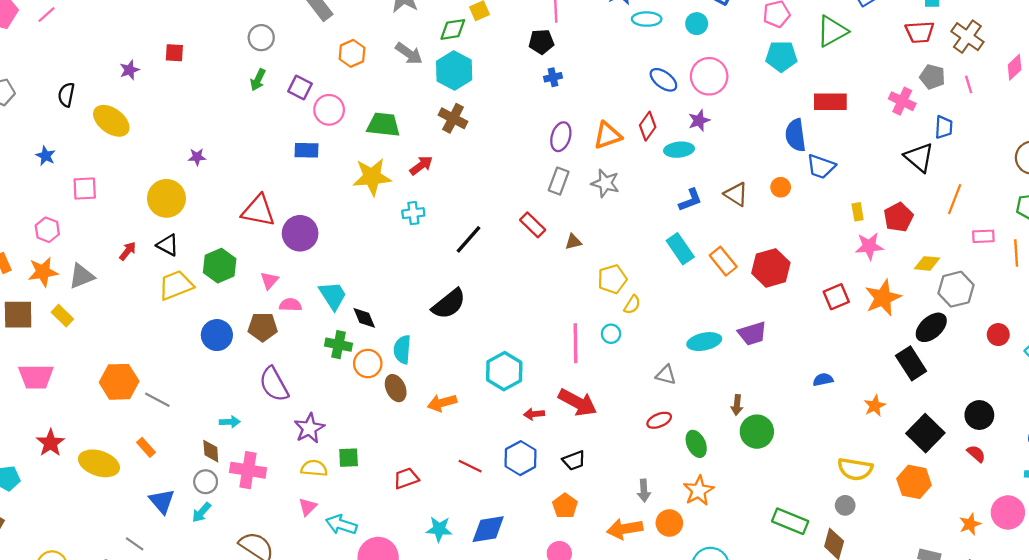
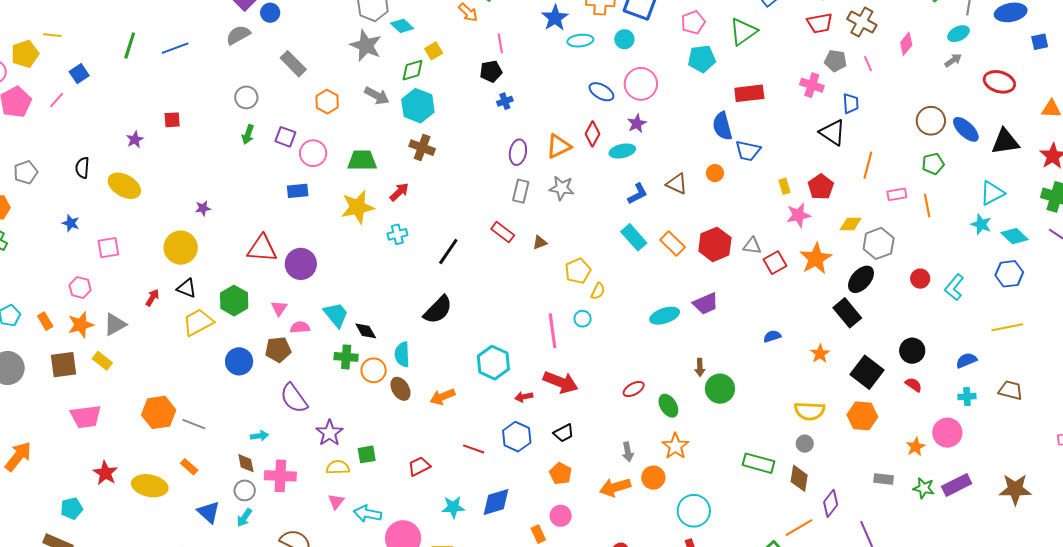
gray triangle: (666, 375) -> (752, 246), moved

